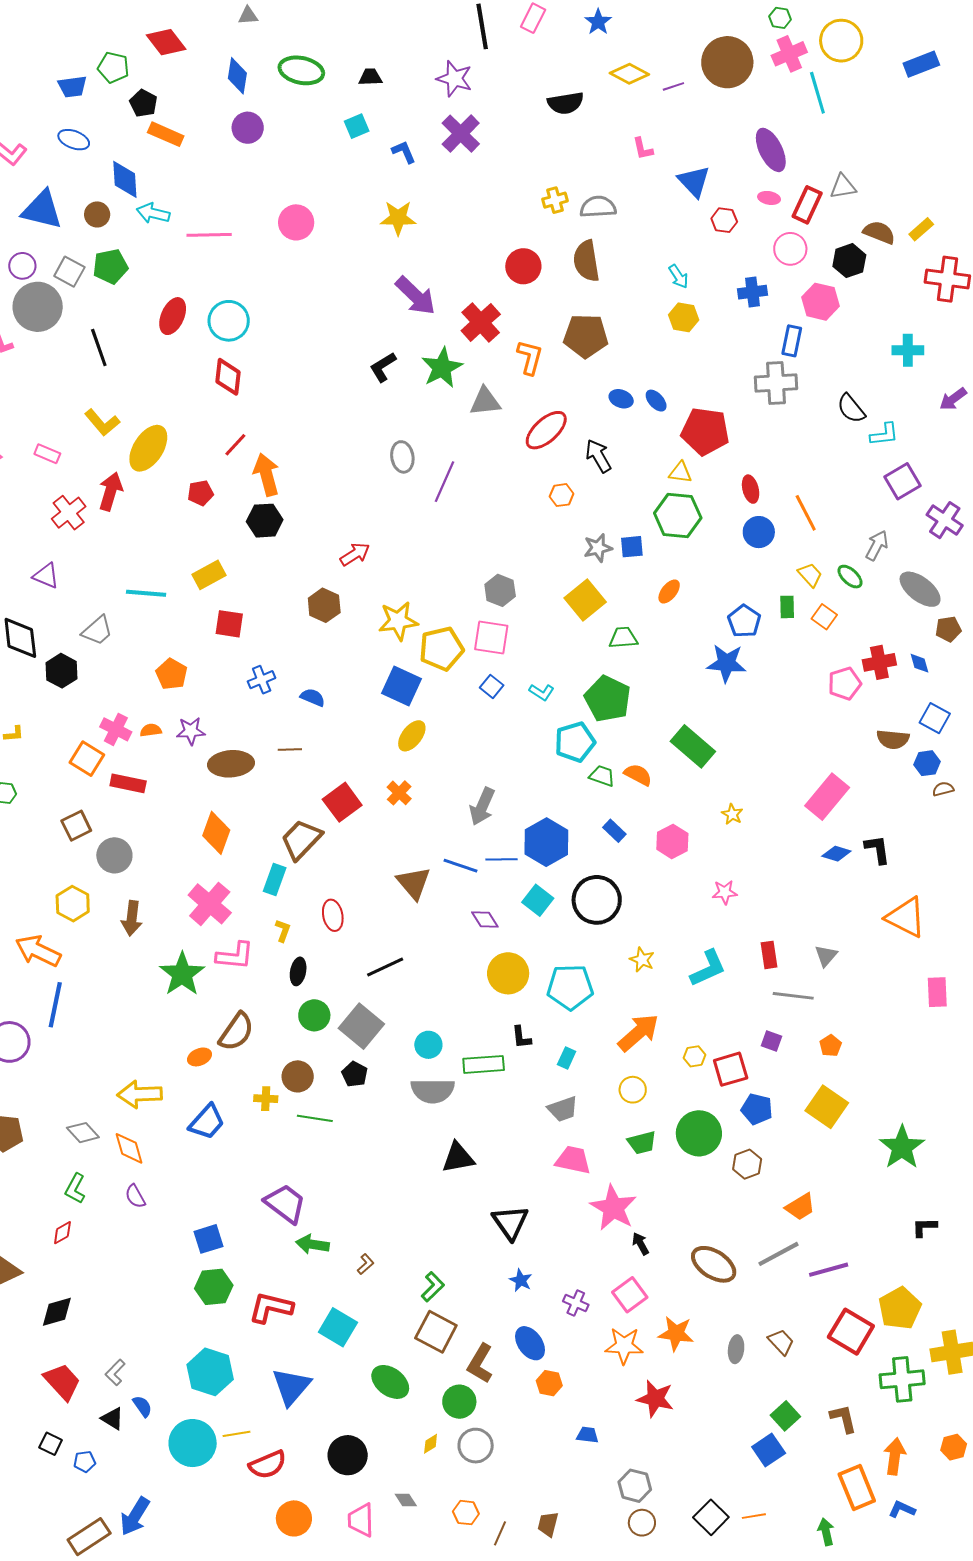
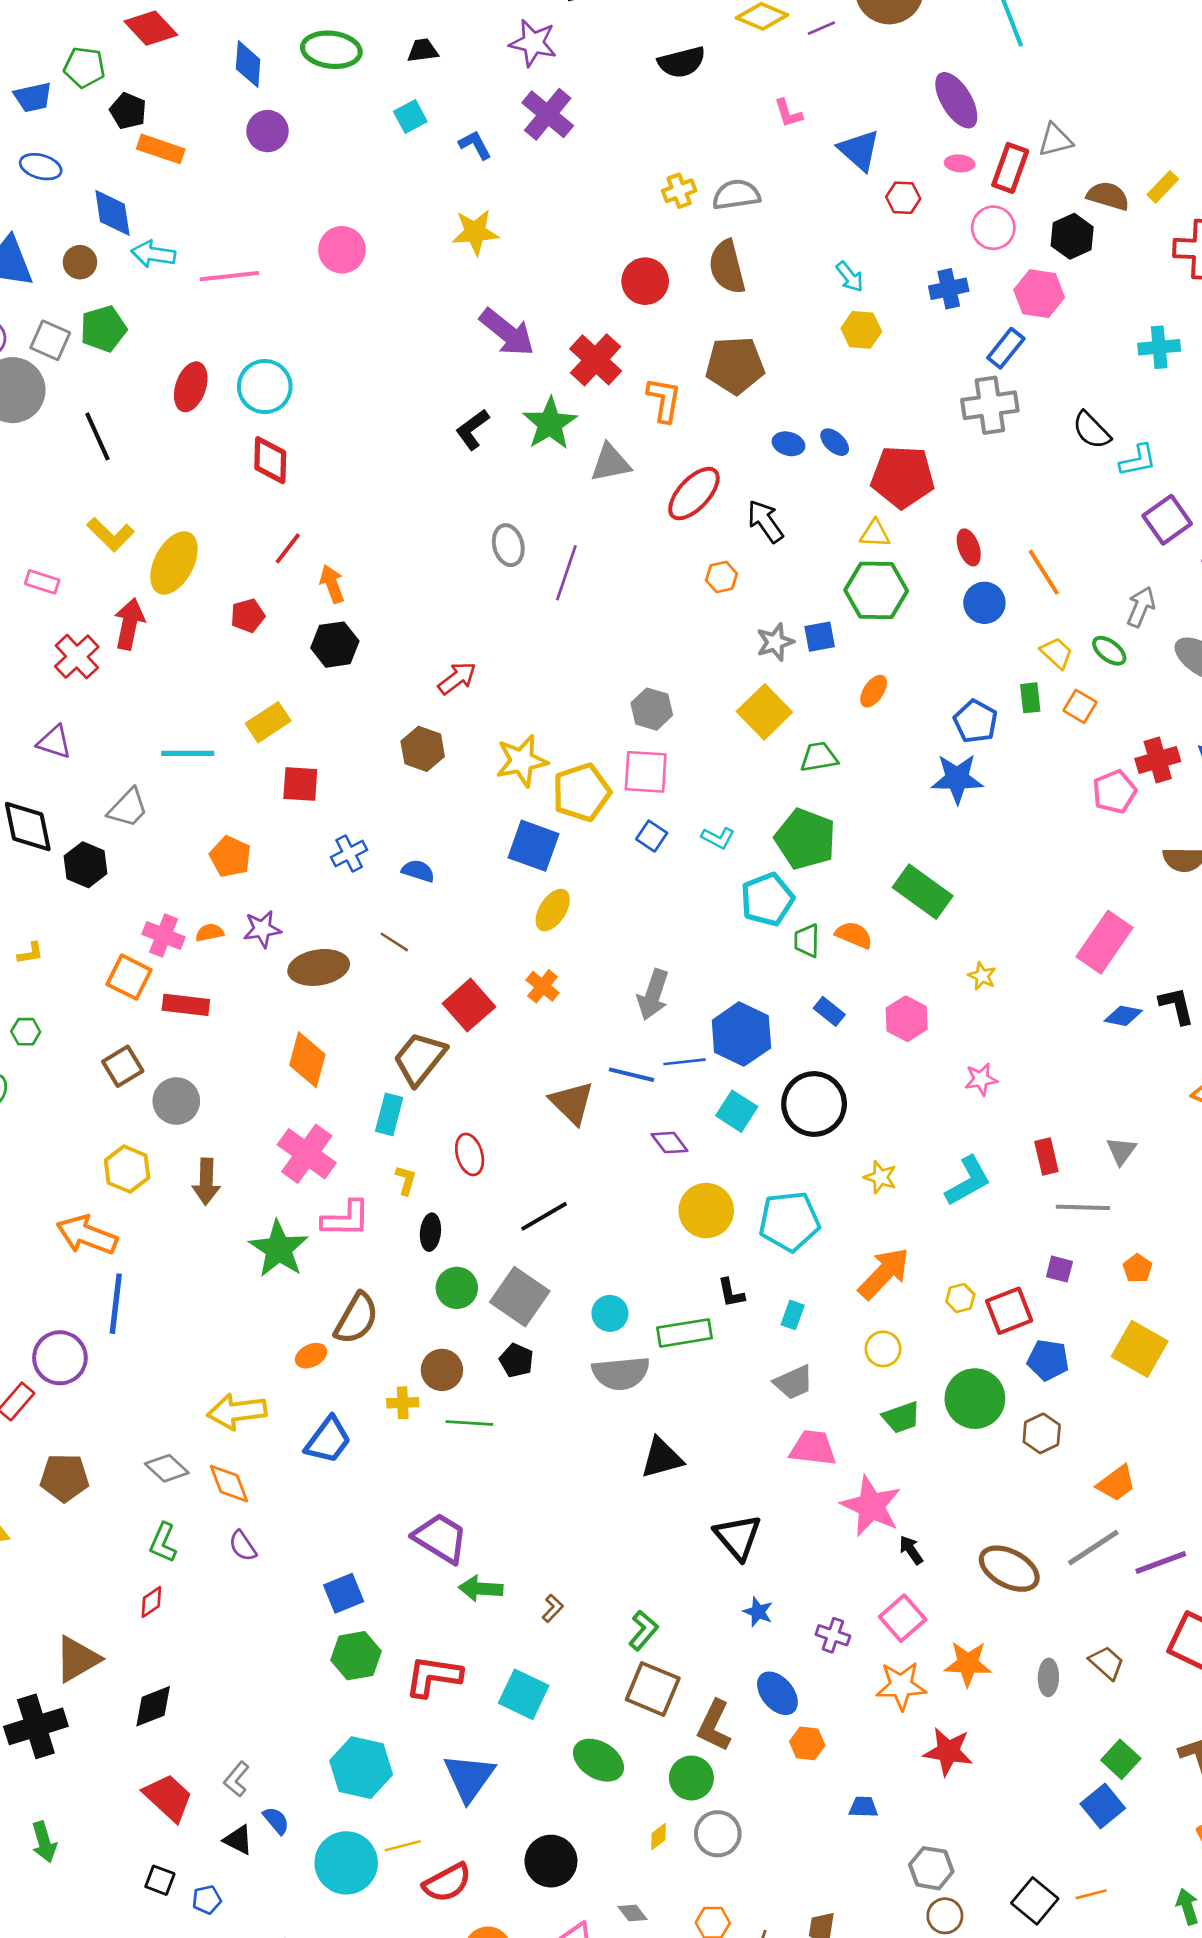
blue rectangle: (792, 341) -> (1006, 348), turned 32
orange arrow: (266, 475) -> (332, 584), size x0.7
brown line: (290, 749) -> (394, 942), turned 40
green trapezoid: (602, 776) -> (807, 941), turned -104

